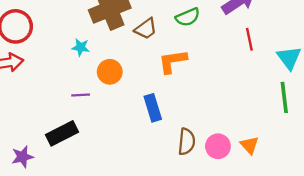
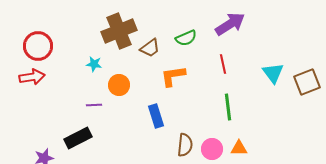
red line: (249, 39) -> (223, 64), moved
green line: (284, 97) -> (228, 107), moved
orange triangle: (249, 145) -> (239, 148), turned -48

